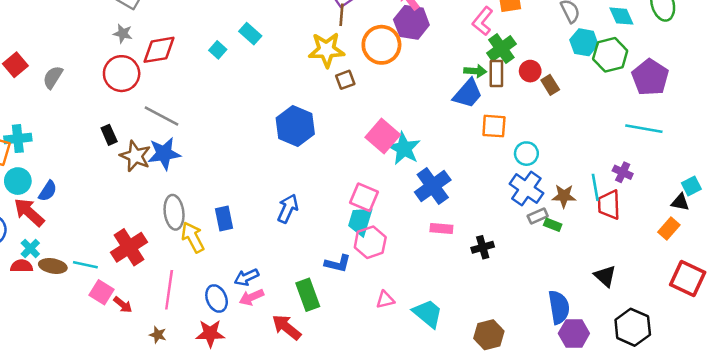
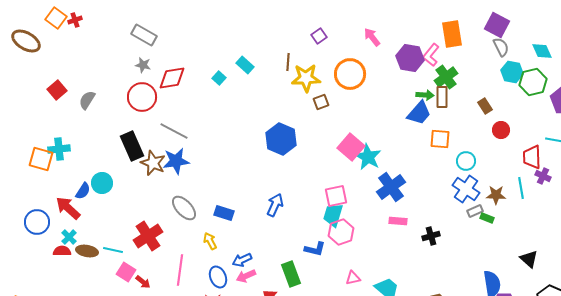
brown line: (341, 15) -> (288, 62), moved
purple hexagon: (411, 22) -> (410, 58), moved
red circle: (530, 71) -> (501, 130), moved
black rectangle: (109, 135) -> (132, 146), size x1.8
cyan circle: (18, 181) -> (102, 183), moved
pink square: (364, 197) -> (336, 196), turned -35
red trapezoid: (609, 205) -> (532, 157), moved
gray ellipse: (174, 212) -> (184, 208), turned -36
blue rectangle: (224, 219) -> (224, 213), turned -60
yellow arrow: (193, 237) -> (210, 241), moved, size x0.7

